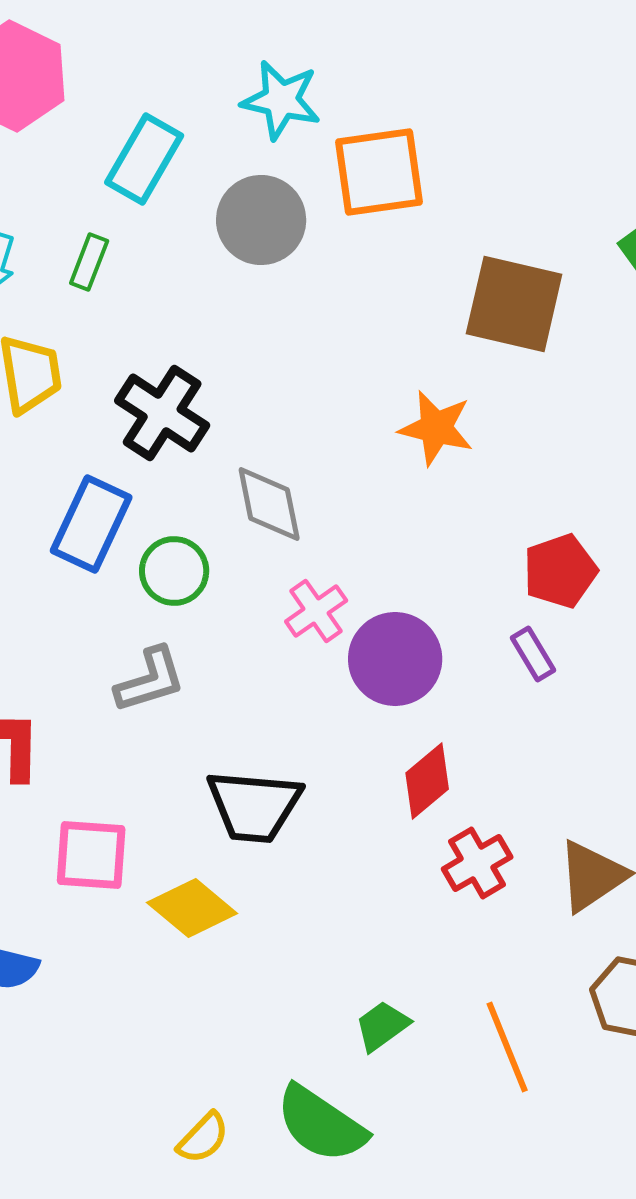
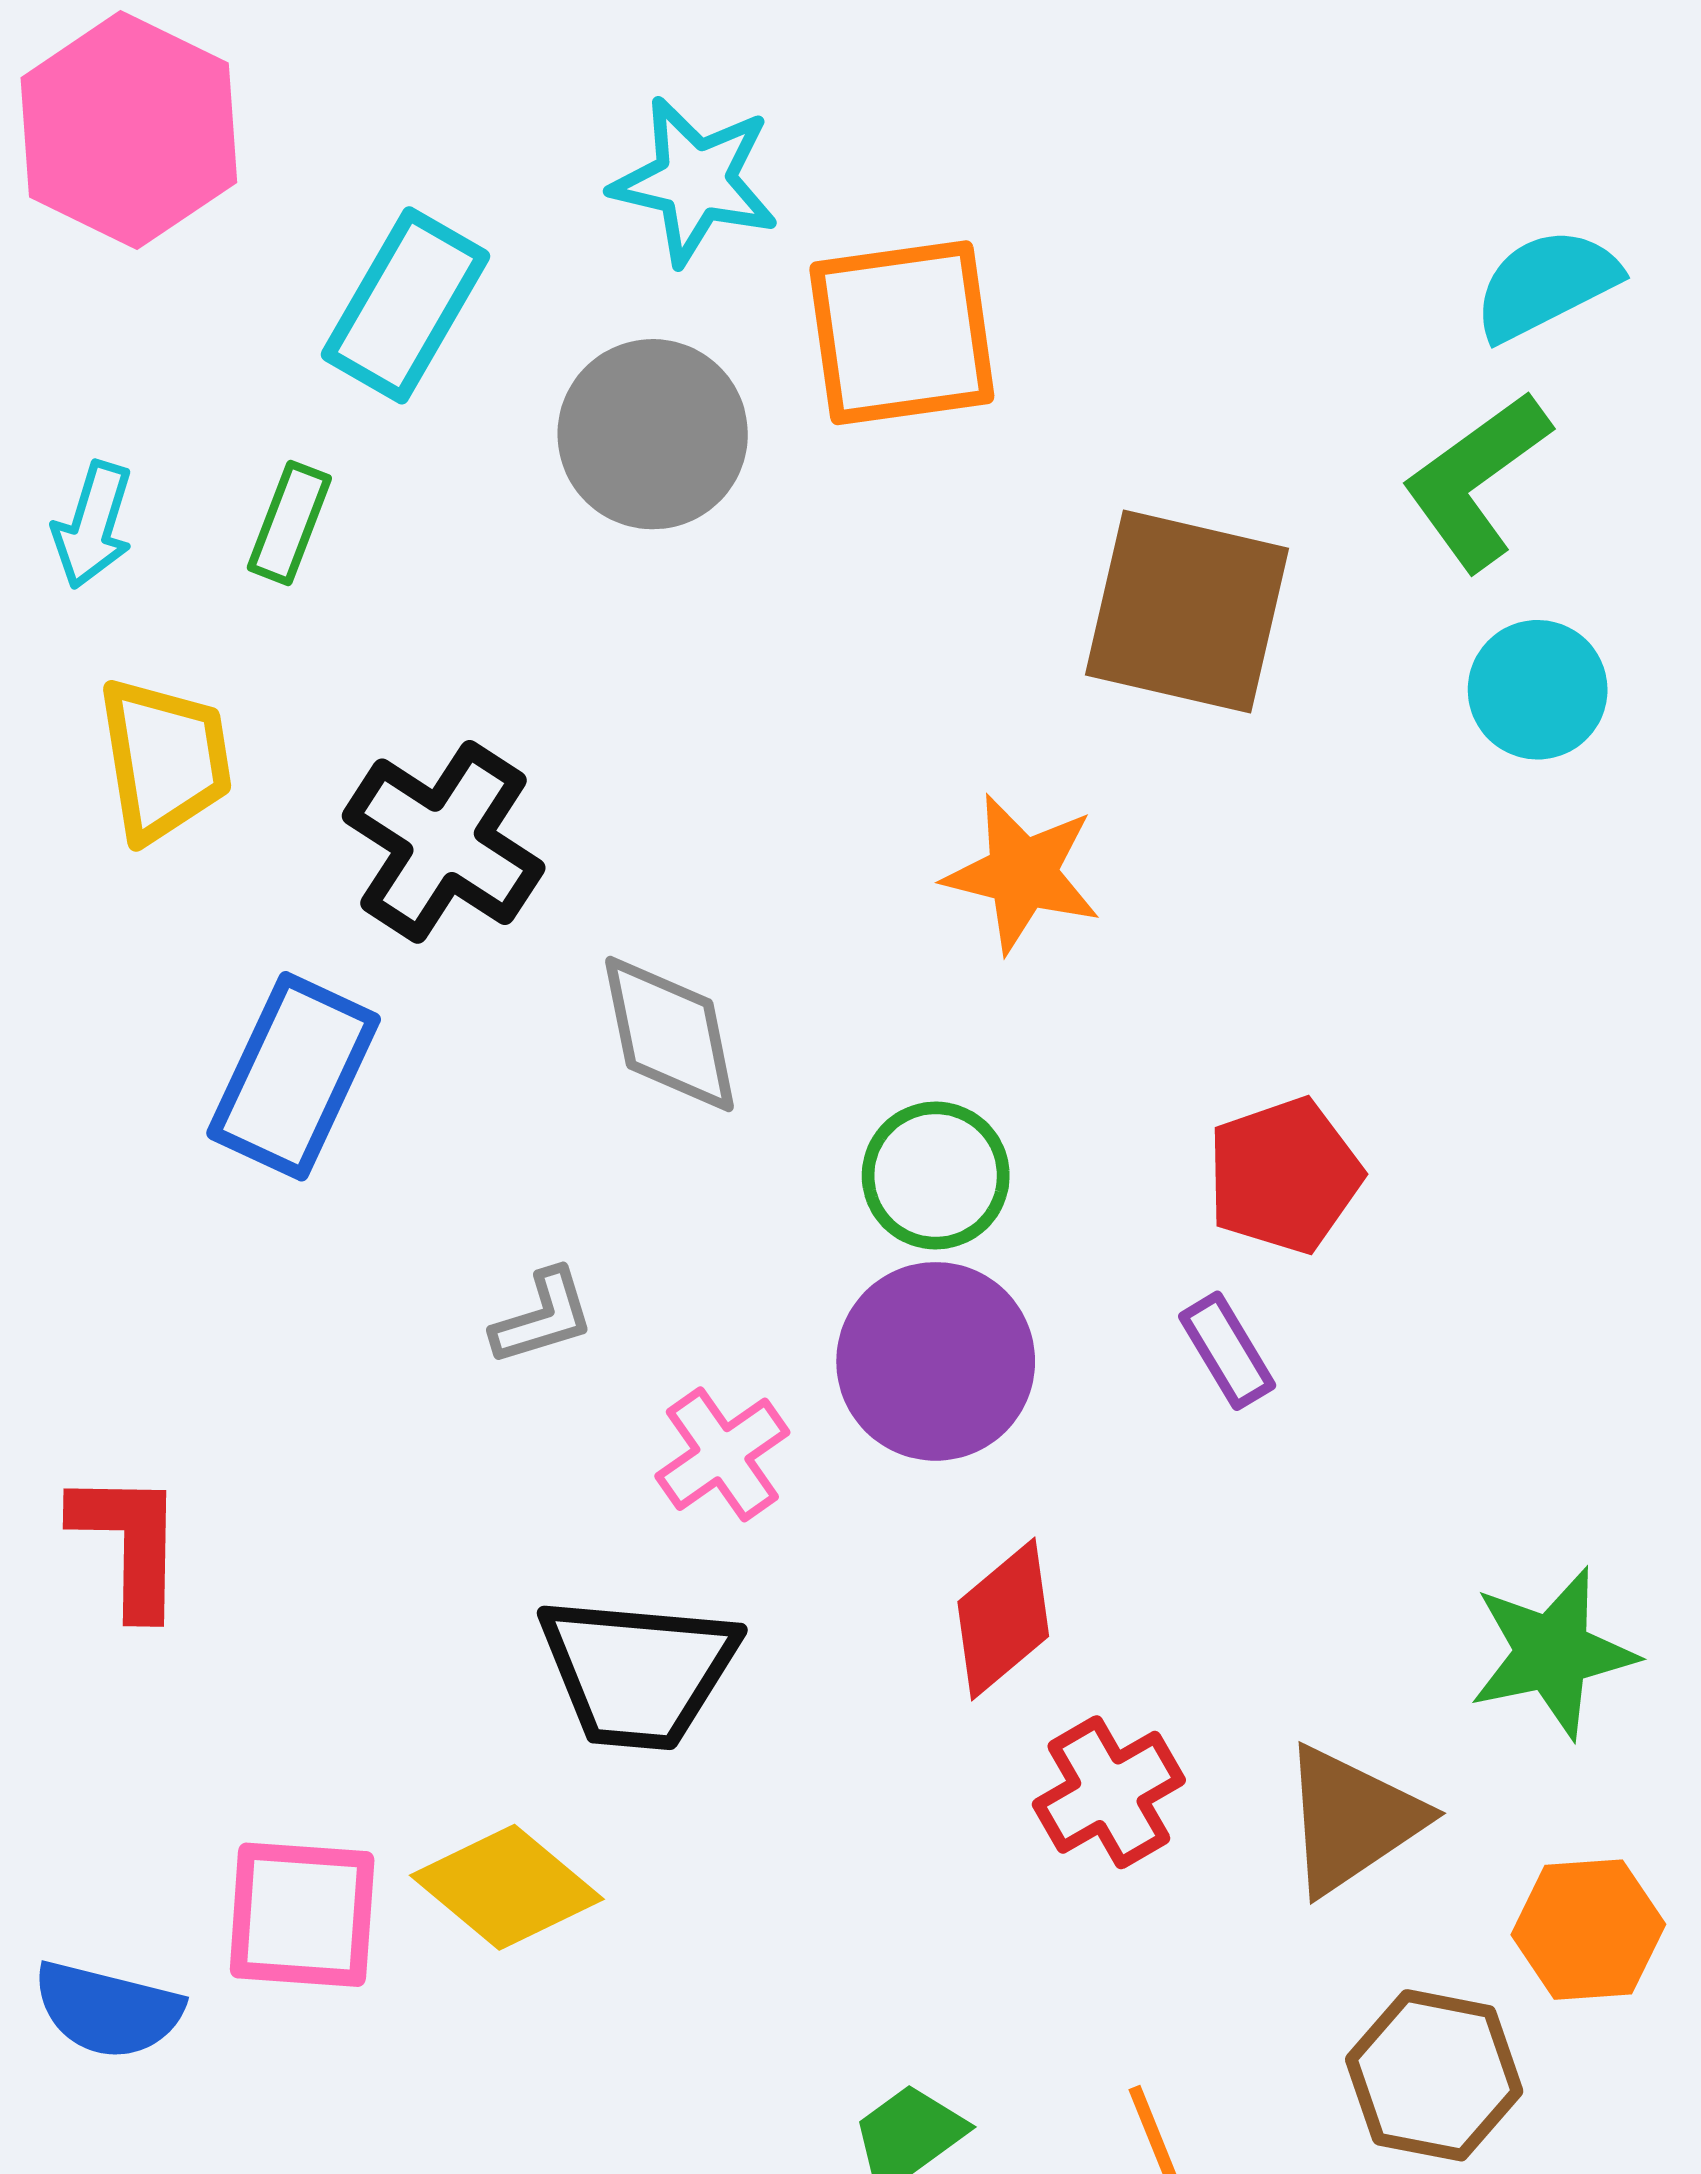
green circle: (174, 571) -> (936, 1176), moved
pink cross: (316, 611) -> (722, 1454), moved
gray L-shape: (150, 680) -> (543, 1317), moved, size x0.7
pink square: (91, 855) -> (302, 1915), moved

